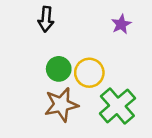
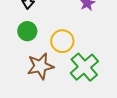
green circle: (59, 69) -> (27, 31), moved

